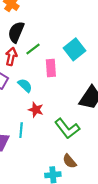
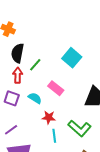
pink rectangle: (51, 68) -> (56, 88), moved, turned -35
cyan line: (21, 130) -> (54, 136), moved

